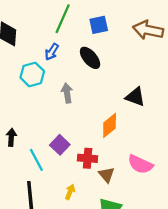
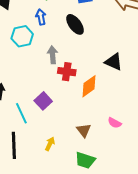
blue arrow: (52, 52) -> (41, 17), turned 133
red cross: (88, 158) -> (67, 72), moved
pink semicircle: (140, 164) -> (115, 123), size x0.6

